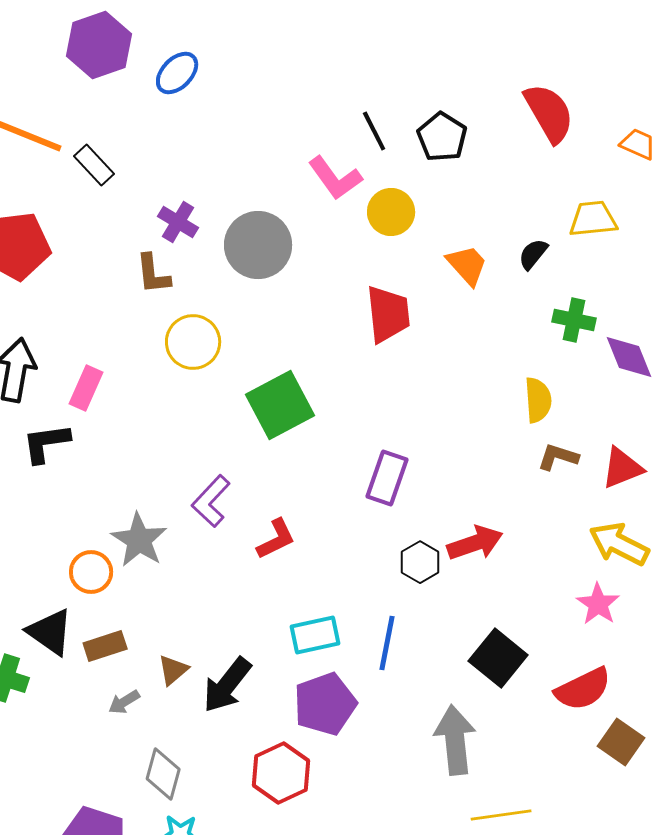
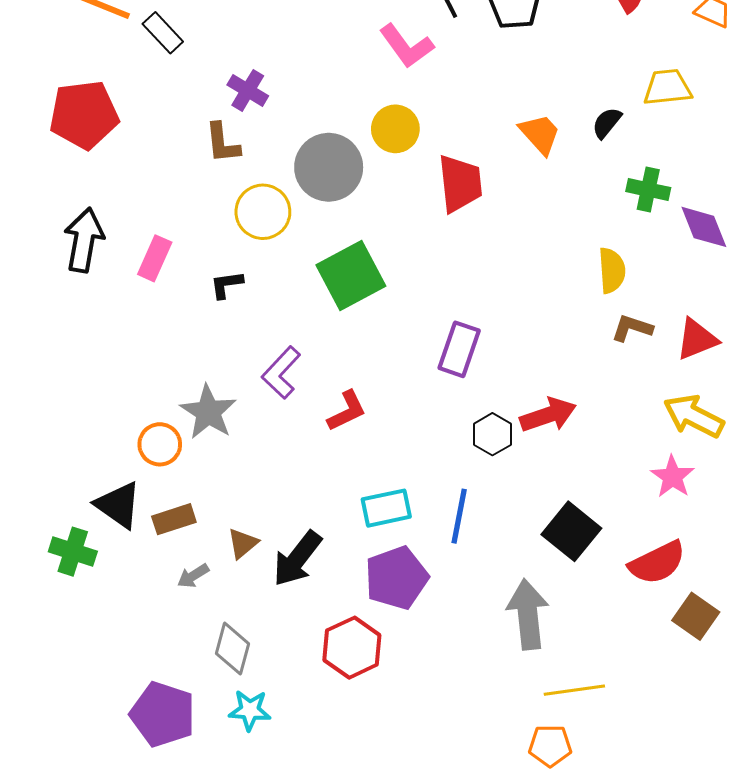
yellow circle: (391, 212) -> (395, 129), moved
gray circle: (258, 245) -> (329, 167), moved
black L-shape: (46, 443) -> (227, 285), moved, size x0.7

